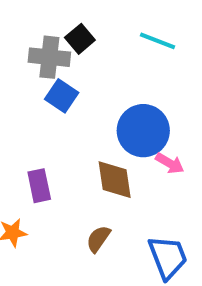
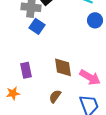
blue circle: (143, 131) -> (95, 20), moved, size x0.6
pink arrow: (170, 163) -> (90, 77), moved, size x1.5

